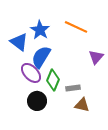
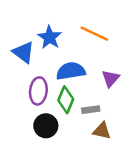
blue semicircle: (41, 57) -> (71, 71), moved, turned 50
purple triangle: (96, 57) -> (111, 78), moved
purple ellipse: (31, 73) -> (38, 91), turned 50

